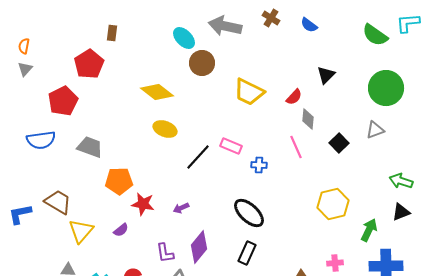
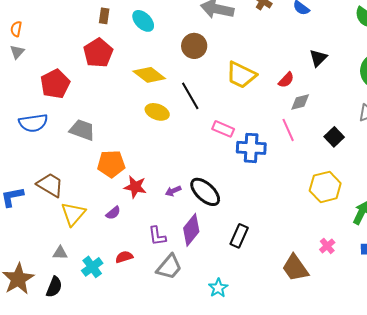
cyan ellipse: (184, 38) -> (143, 21), moved
red pentagon: (89, 64) -> (98, 53), moved
gray diamond: (308, 119) -> (300, 102), turned 70
black square: (339, 143) -> (334, 137), moved
black line: (198, 157) -> (190, 96), moved, turned -72
blue cross: (259, 165) -> (251, 148), size x1.8
black ellipse: (249, 213) -> (205, 192), moved
pink cross: (335, 263) -> (327, 246), turned -35

